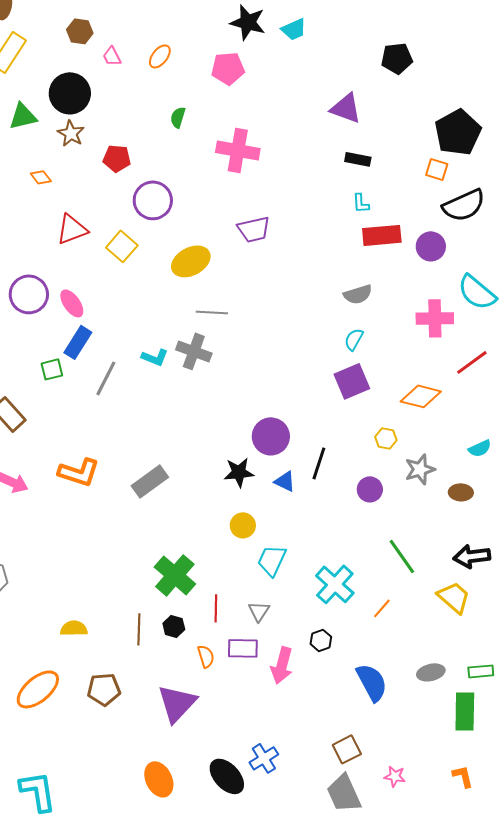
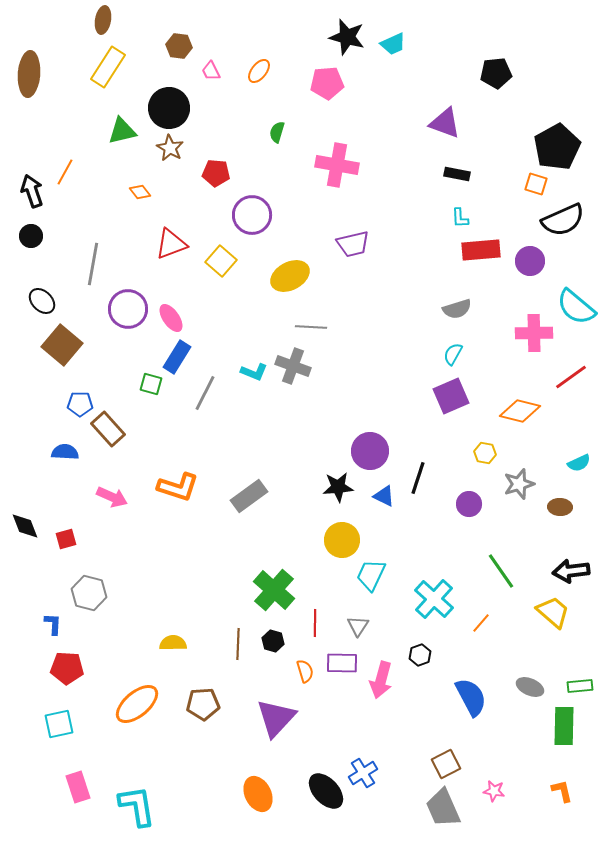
green square: (52, 369) -> (151, 384), turned 30
yellow circle: (243, 525) -> (342, 540), size x1.4
gray ellipse: (431, 672) -> (530, 687), turned 36

